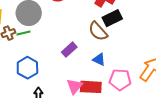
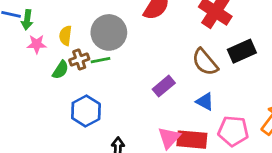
black rectangle: (112, 18) -> (242, 51), moved
blue hexagon: (27, 68) -> (86, 111), moved

